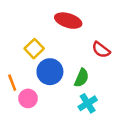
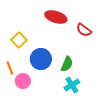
yellow square: (34, 49) -> (19, 40), moved
red semicircle: (101, 50) -> (84, 30), moved

